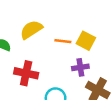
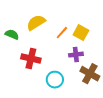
orange line: (63, 41) -> (62, 33), turned -56

